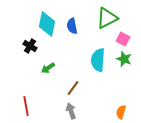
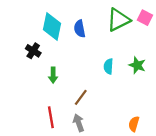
pink square: (123, 39) -> (145, 18), moved
cyan semicircle: (98, 60) -> (108, 66), size x0.6
green arrow: (48, 68) -> (53, 75), turned -56
red line: (26, 106) -> (51, 117), moved

